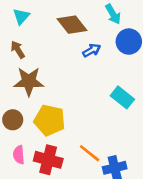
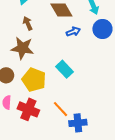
brown arrow: (18, 50) -> (28, 23), moved
cyan rectangle: (122, 97) -> (64, 69), moved

